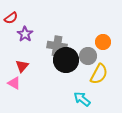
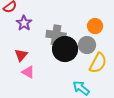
orange circle: (103, 42) -> (95, 26), moved
pink triangle: (14, 83) -> (28, 72), moved

